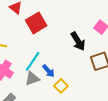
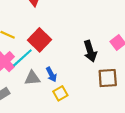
red square: (36, 23) -> (39, 40), moved, turned -30
cyan line: (33, 61) -> (22, 58), moved

